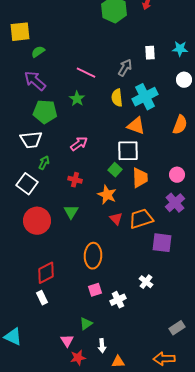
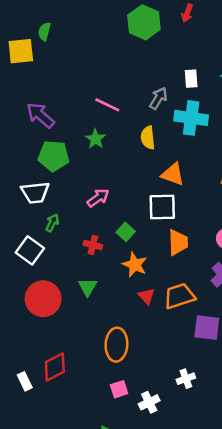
green semicircle: (38, 52) -> (44, 31), moved, turned -40
cyan cross: (145, 97) -> (191, 118), moved, turned 35
green square: (115, 170) -> (126, 232), moved
white cross: (146, 282) -> (186, 379), turned 32
white rectangle: (42, 298) -> (25, 381), moved

